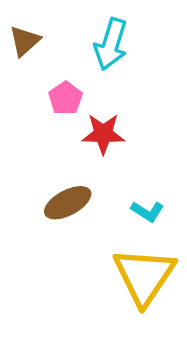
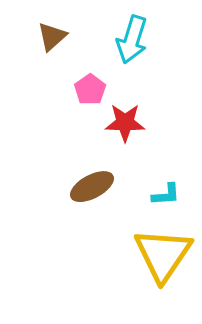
cyan L-shape: (147, 211) -> (166, 195), turned -36

